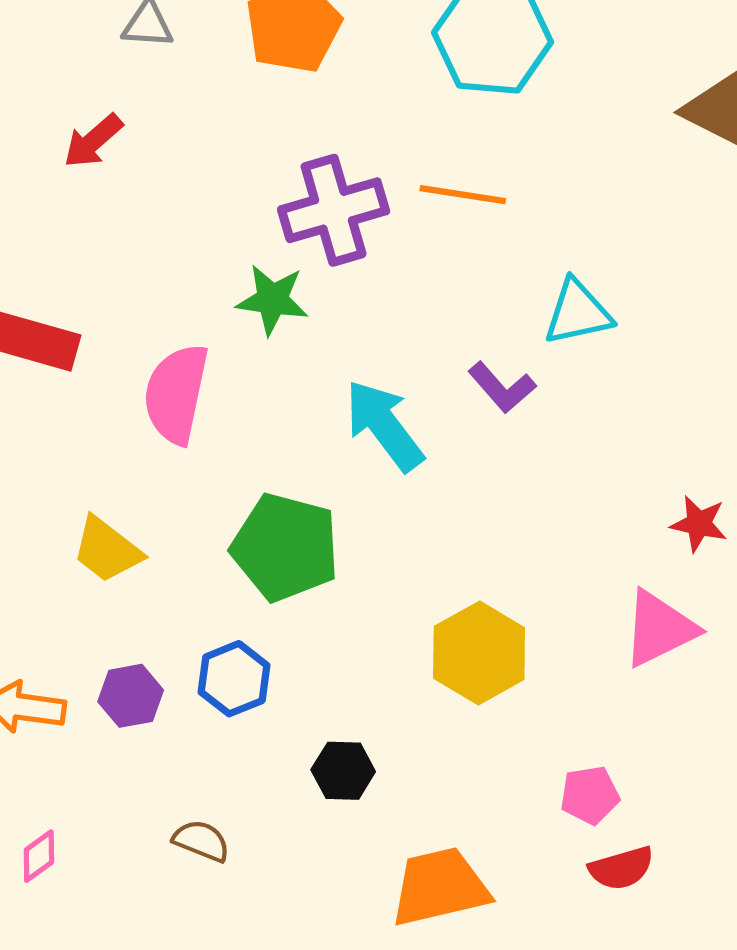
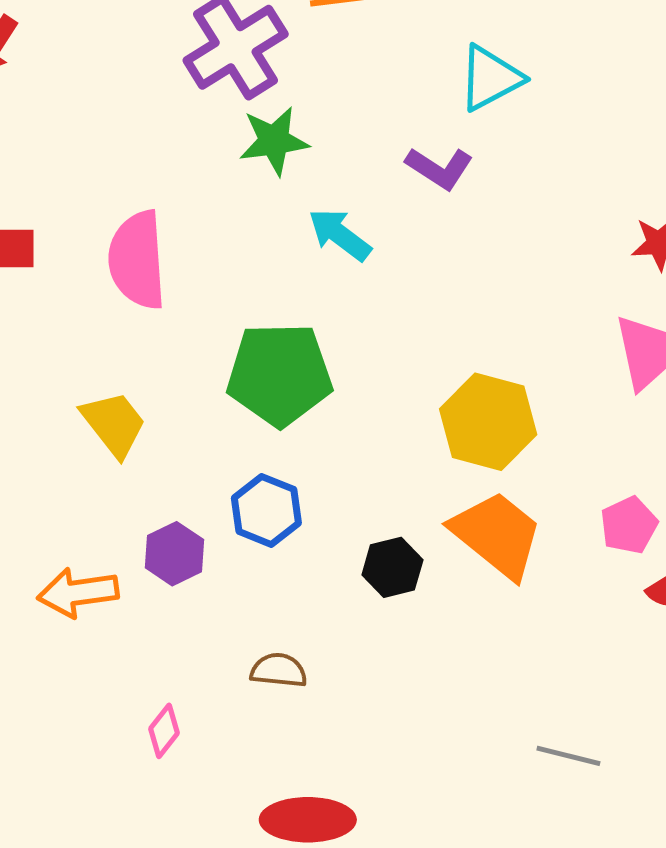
green star: (272, 300) -> (274, 141), moved
cyan arrow: (384, 425) -> (340, 235), size x0.7
yellow trapezoid: (107, 550) -> (114, 424), turned -150
pink diamond: (39, 856) -> (164, 731), moved
orange trapezoid: (440, 887) -> (497, 535), moved, turned 68

